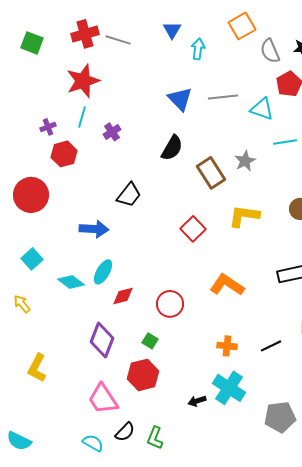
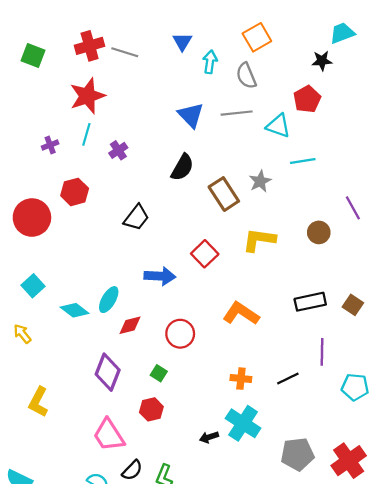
gray semicircle: (270, 51) -> (246, 76), moved
red hexagon: (64, 154) -> (75, 192), moved
blue arrow: (94, 229) -> (160, 276), moved
red hexagon: (143, 375) -> (151, 409), size x0.7

